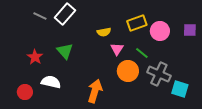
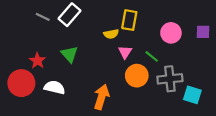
yellow rectangle: (137, 23) -> (129, 20), moved, turned -60
gray cross: (159, 74) -> (170, 79), turned -30
red circle: (25, 92) -> (21, 83), moved, size x1.6

